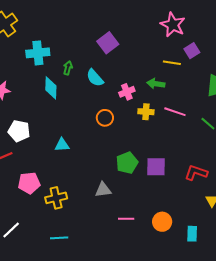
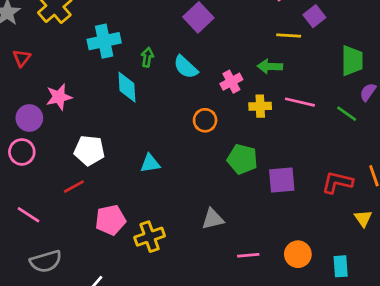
green pentagon: (127, 163) -> (242, 159), moved, turned -30

